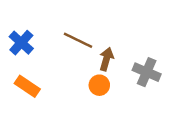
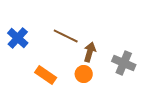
orange rectangle: (27, 86) -> (46, 75), moved

